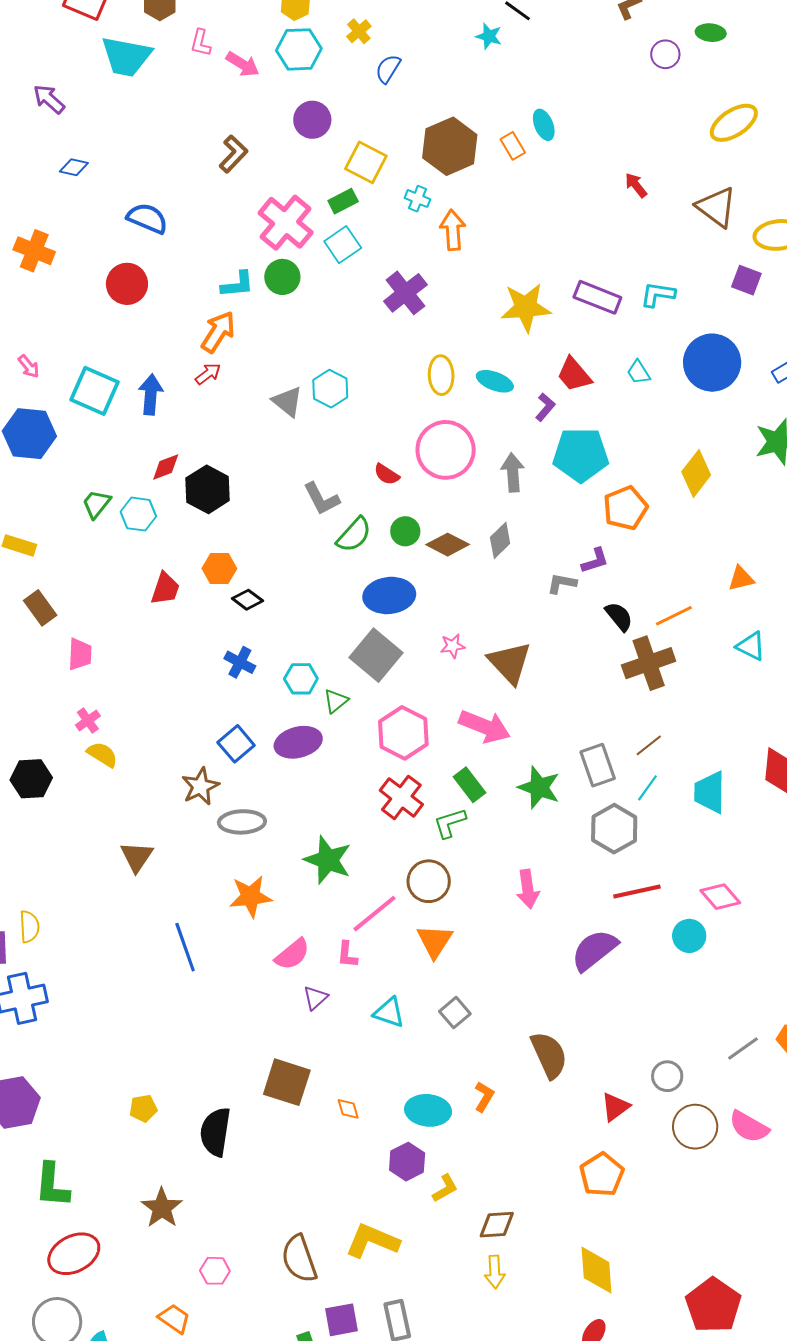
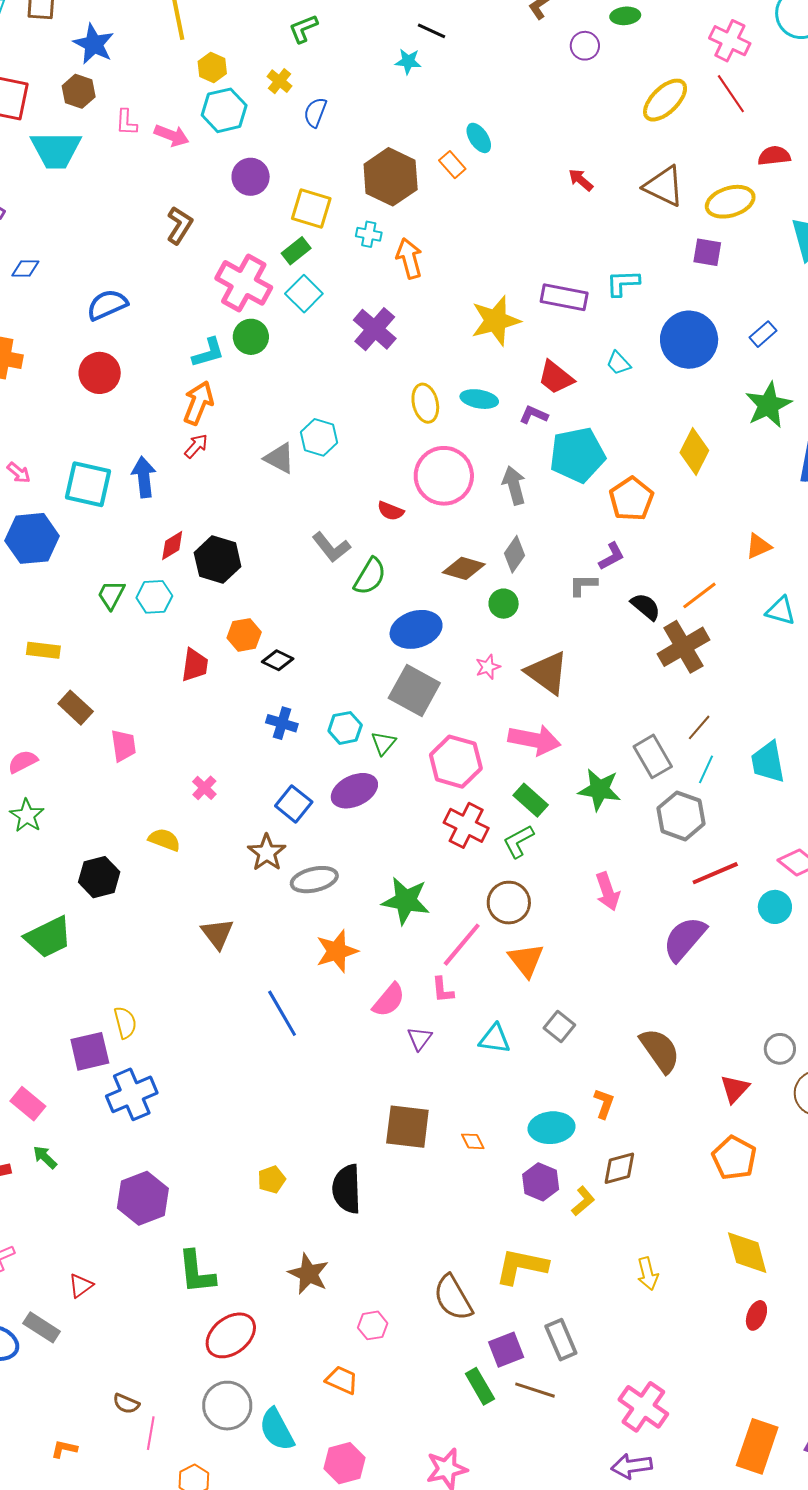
blue semicircle: (147, 218) -> (107, 305), turned -36
purple L-shape: (545, 407) -> (534, 415), turned -96
green circle: (405, 531) -> (504, 604), moved
pink cross: (88, 721) -> (204, 788), moved
brown diamond: (497, 1225) -> (619, 1168), moved

